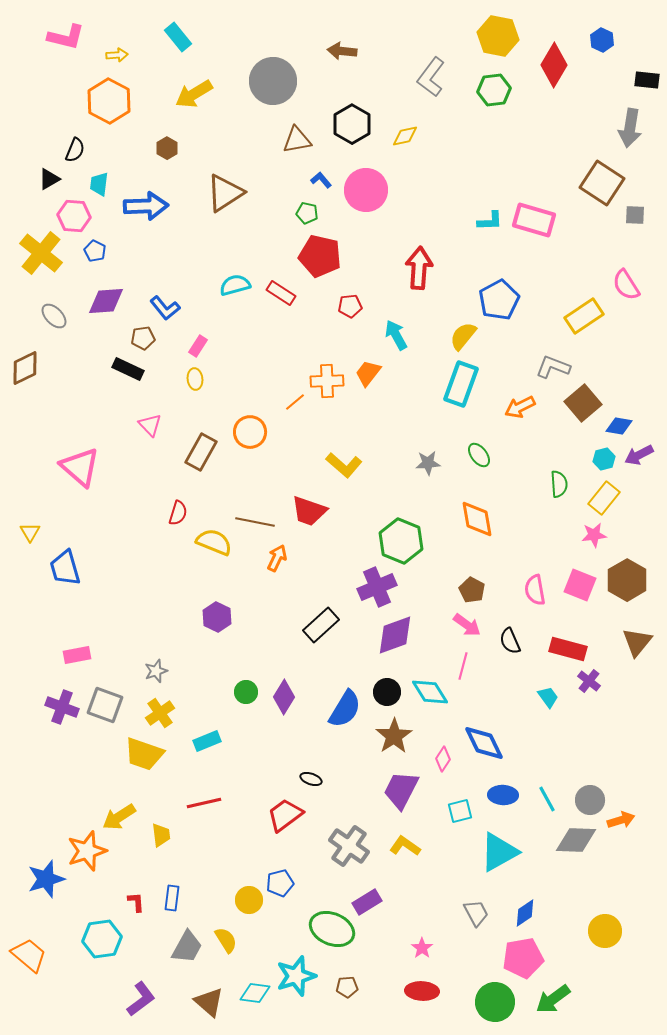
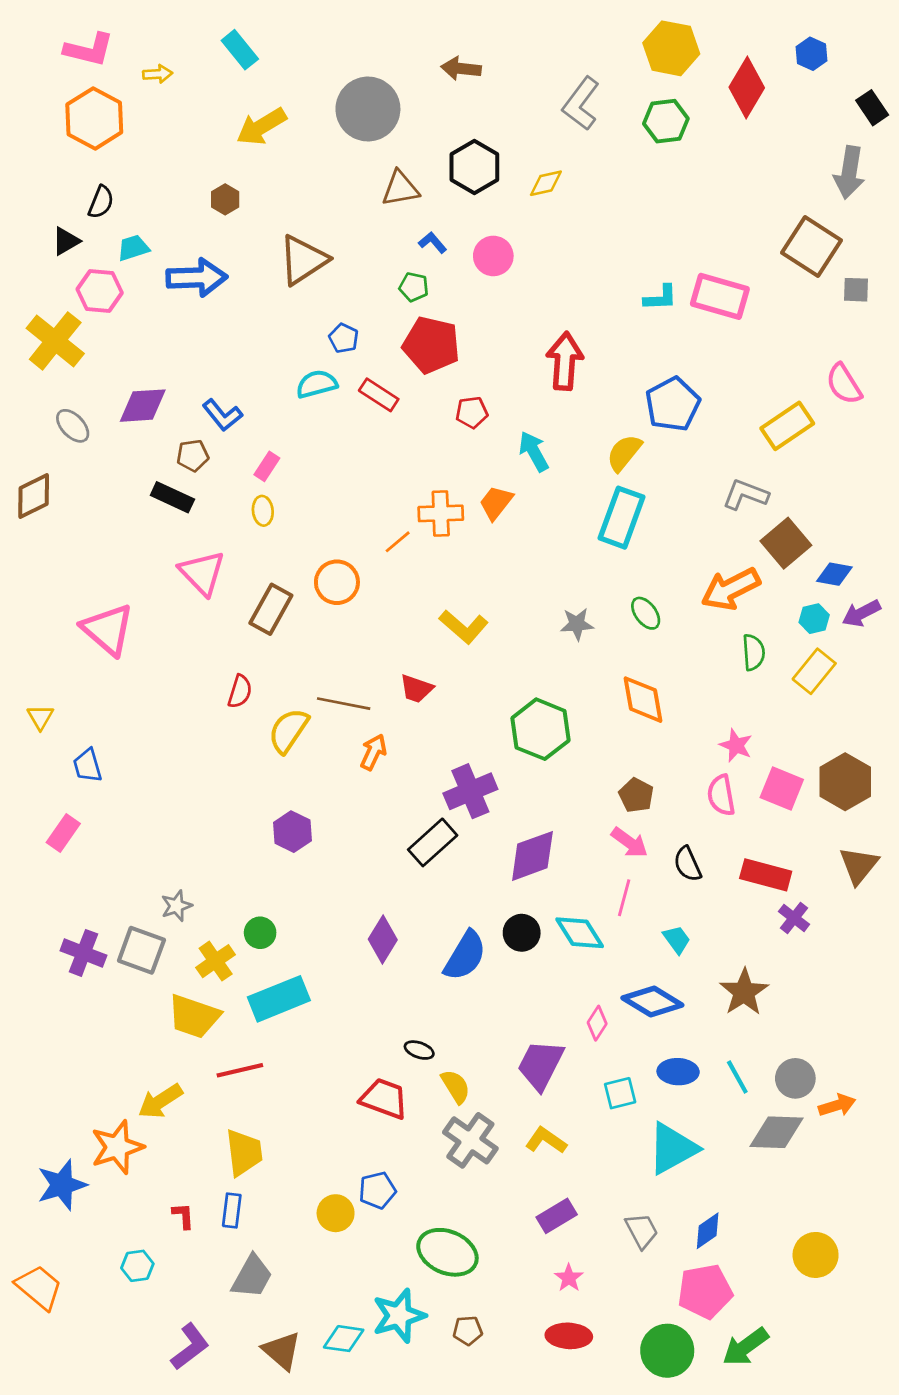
black rectangle: (647, 80) -> (872, 108), turned 50
orange hexagon: (109, 101) -> (94, 118), moved
cyan trapezoid: (99, 184) -> (133, 248), turned 65
pink circle: (366, 190) -> (493, 256), size x0.7
blue pentagon: (95, 251) -> (344, 338), moved
orange arrow: (520, 407) -> (731, 589), moved, size x1.4
pink triangle: (150, 425) -> (202, 573), size x1.5
red trapezoid: (309, 511) -> (416, 689), size x0.7
pink star: (594, 535) -> (736, 745), moved, turned 30
yellow semicircle: (214, 542) -> (288, 731), turned -78
blue trapezoid: (65, 568) -> (88, 766), size x0.7
purple cross: (377, 587) -> (470, 791), moved
pink rectangle: (77, 655) -> (63, 833), moved, turned -44
gray star: (156, 671) -> (176, 906), moved
green circle: (246, 692) -> (260, 933), moved
cyan trapezoid: (548, 697) -> (677, 940), moved
brown star: (394, 736) -> (744, 992), moved
cyan rectangle: (207, 741) -> (279, 999), size x1.6
blue diamond: (484, 743) -> (652, 1002), turned -33
red line: (204, 803) -> (240, 1070), moved
red trapezoid: (285, 815) -> (384, 1099), turned 57
yellow trapezoid: (161, 835) -> (244, 1153), moved, size x1.5
purple rectangle: (367, 902) -> (557, 1216), moved
cyan hexagon: (102, 939) -> (137, 1266), size x0.6
yellow semicircle: (226, 940) -> (456, 1086), moved

